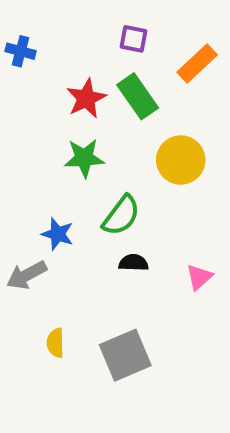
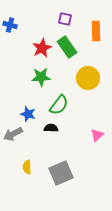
orange rectangle: (197, 63) -> (96, 31), turned -48
black semicircle: (133, 263) -> (51, 128), moved

